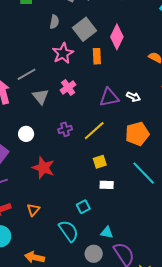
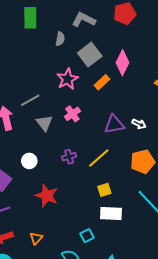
gray semicircle: (54, 22) -> (60, 39), moved
orange rectangle: (97, 56) -> (102, 82), turned 49
white rectangle: (107, 185) -> (111, 214), size x1.5

